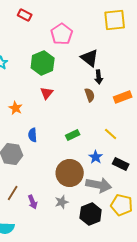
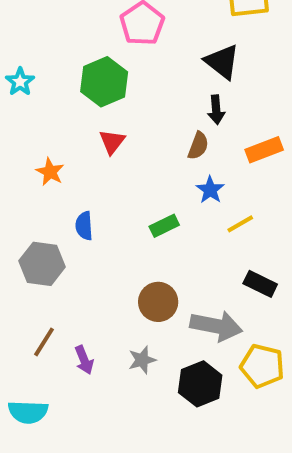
black triangle: (90, 58) -> (222, 62), moved
brown semicircle: (90, 95) -> (198, 146), turned 40
yellow line: (111, 134) -> (240, 224), turned -72
blue star: (96, 157) -> (210, 190), moved
brown circle: (70, 173) -> (158, 302), size x0.7

